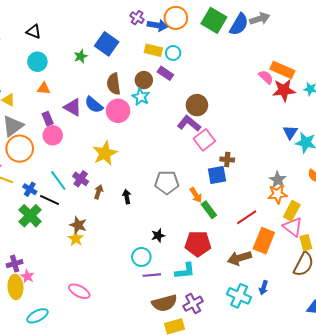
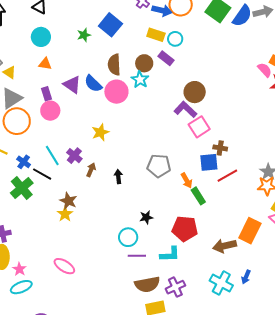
yellow star: (105, 153) -> (100, 132), size x0.7
red line: (247, 217) -> (227, 176), moved
pink star: (27, 276) -> (19, 269), moved

